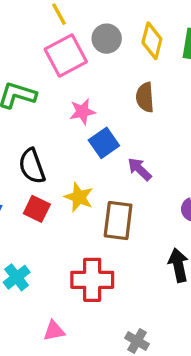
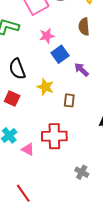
red square: (37, 209) -> (12, 99), moved
brown rectangle: (118, 221) -> (69, 100), size x0.6
pink triangle: (54, 331) -> (28, 149), moved, turned 40

